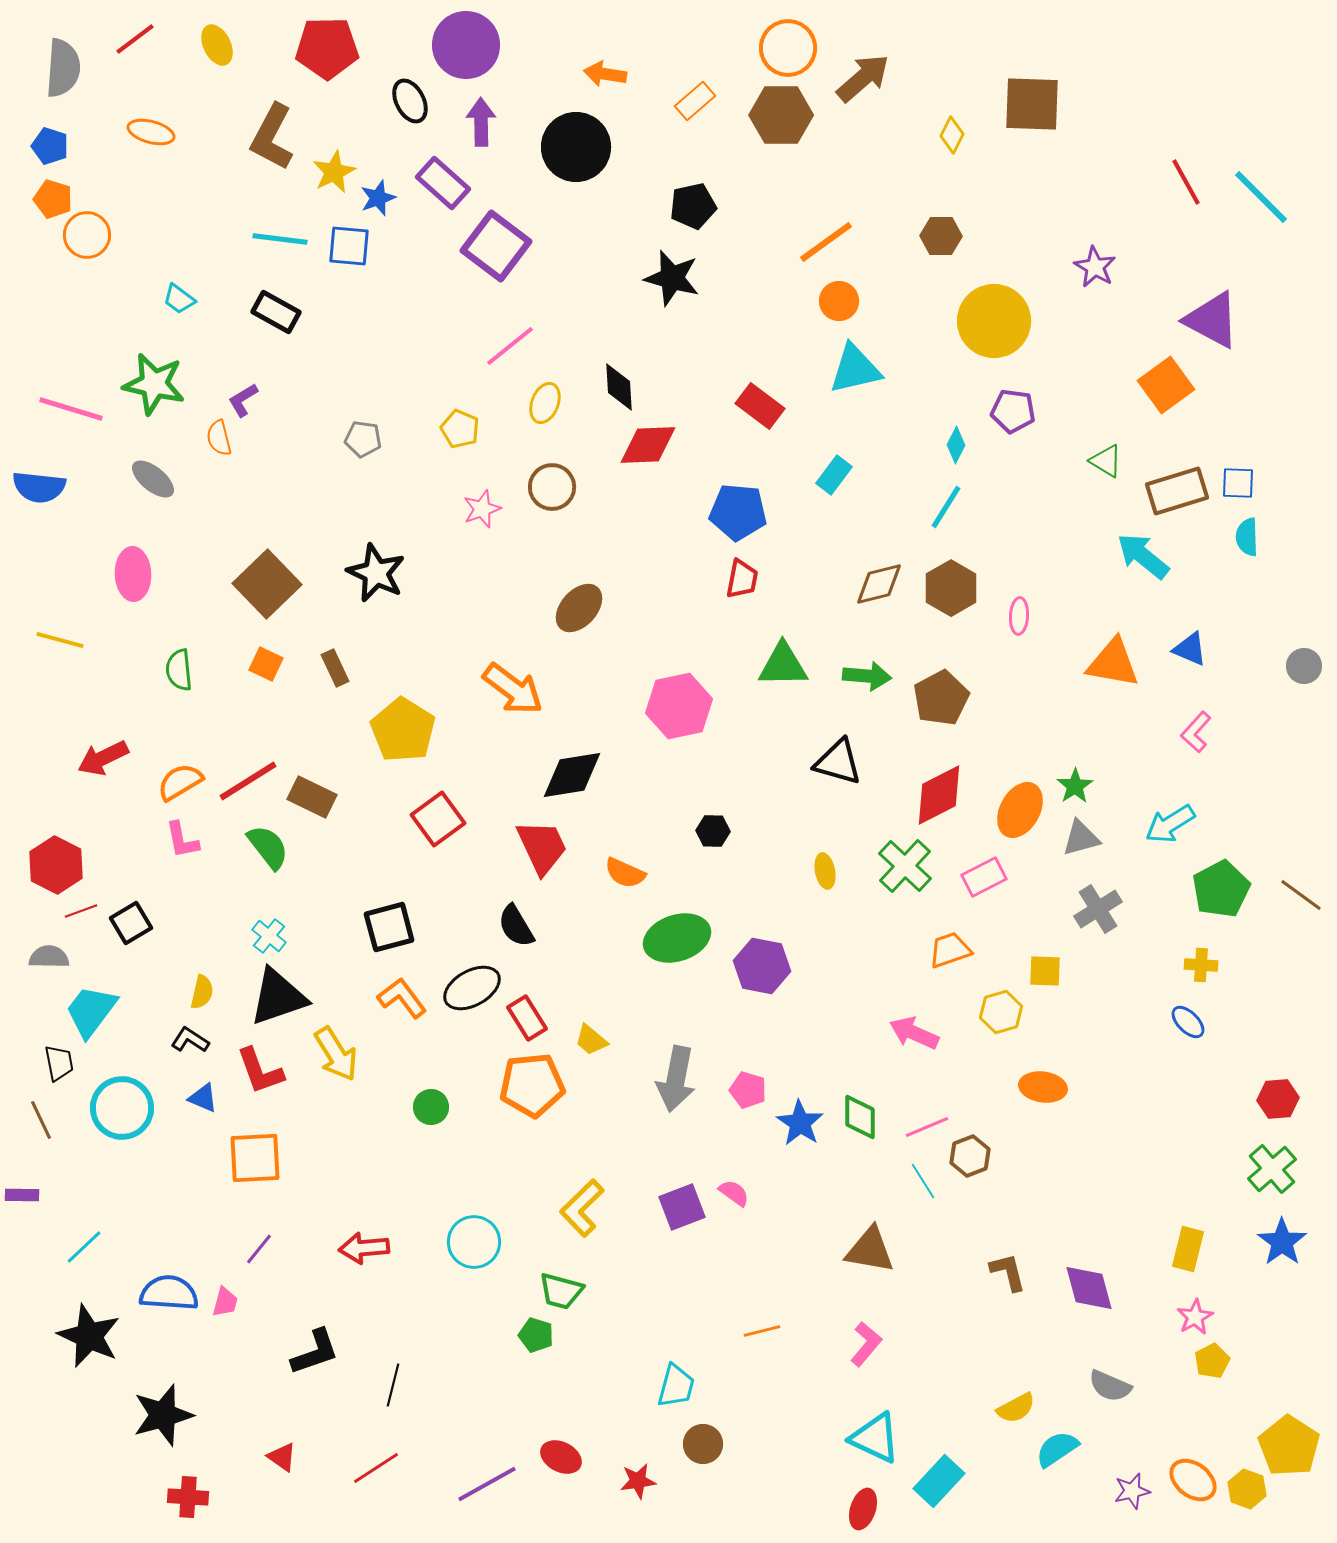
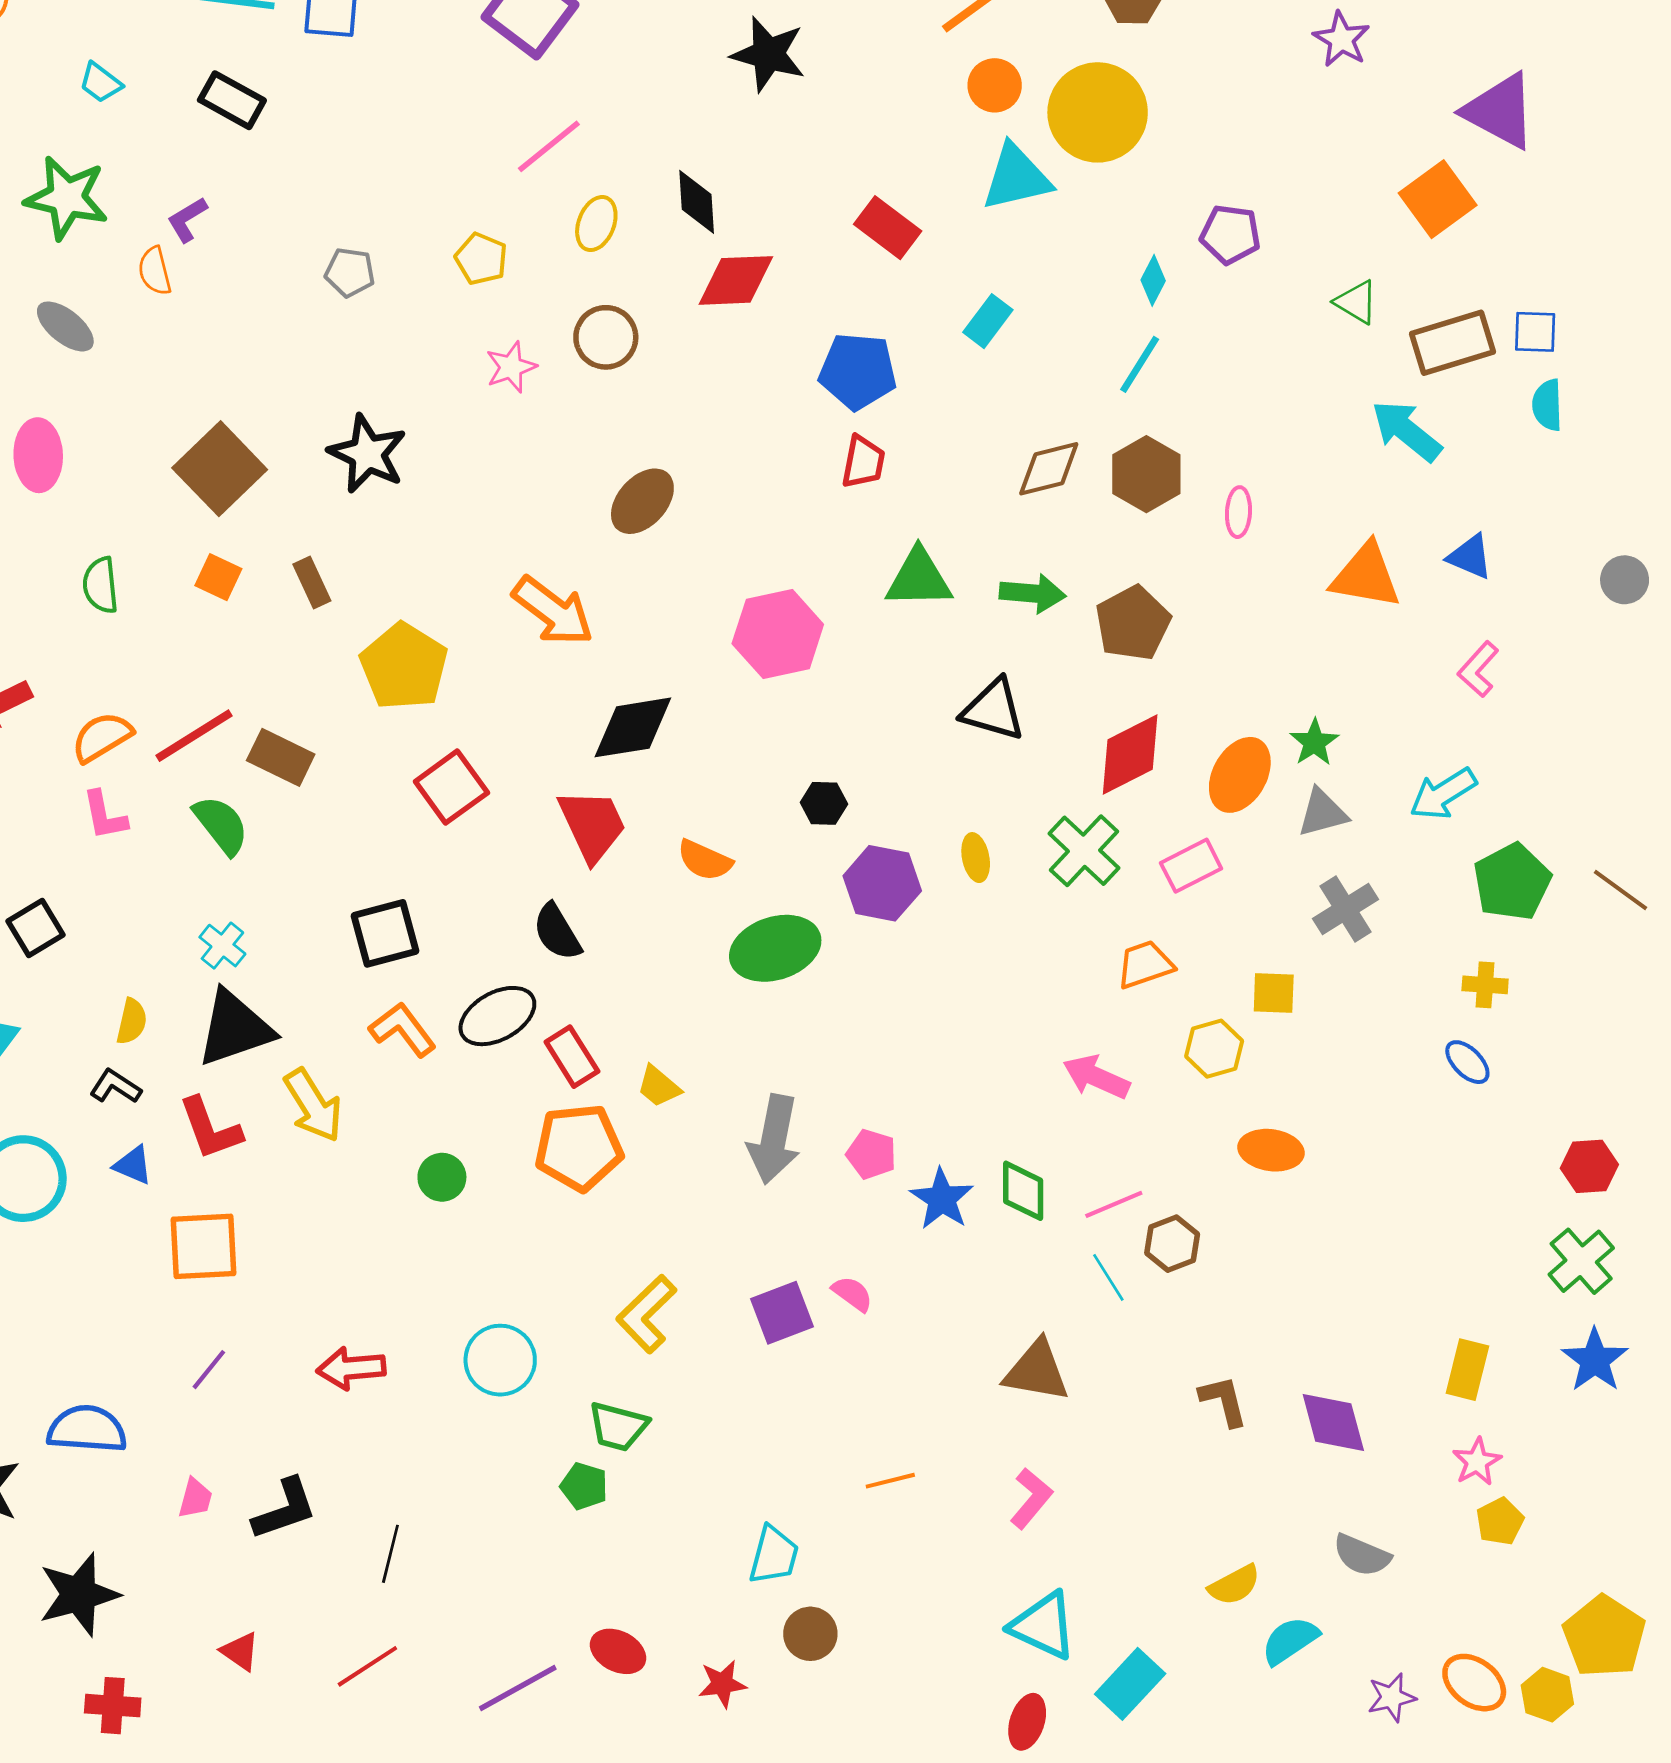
yellow circle: (994, 321) -> (1098, 112), moved
purple hexagon: (762, 966) -> (882, 883), moved
pink trapezoid: (225, 1302) -> (195, 1498), moved

